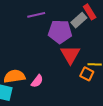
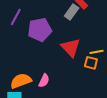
purple line: (36, 15) -> (16, 17), moved, turned -36
purple pentagon: (60, 32) -> (40, 30), moved

